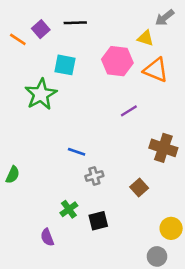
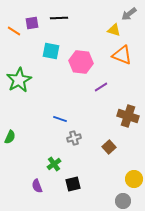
purple square: (41, 29) -> (32, 23), turned 32
pink hexagon: (117, 61) -> (81, 62), moved
green star: (41, 94) -> (19, 80), moved
black square: (98, 221) -> (73, 184), moved

